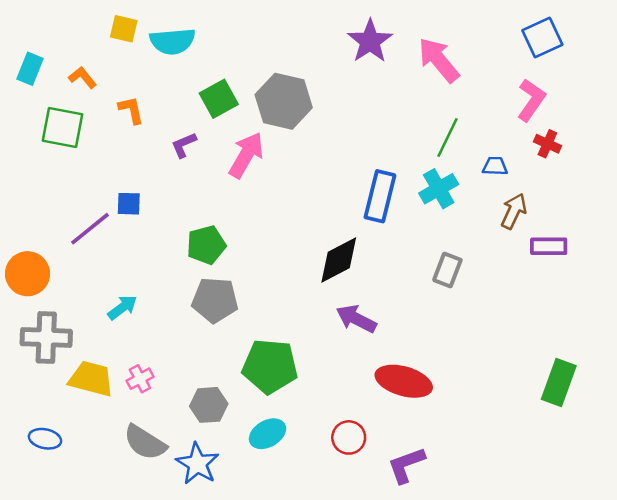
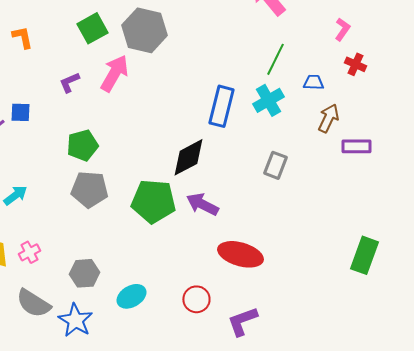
pink L-shape: (531, 100) -> (342, 29), size x0.7
purple L-shape: (184, 145) -> (69, 82), moved
green pentagon: (270, 366) -> (153, 201), moved

